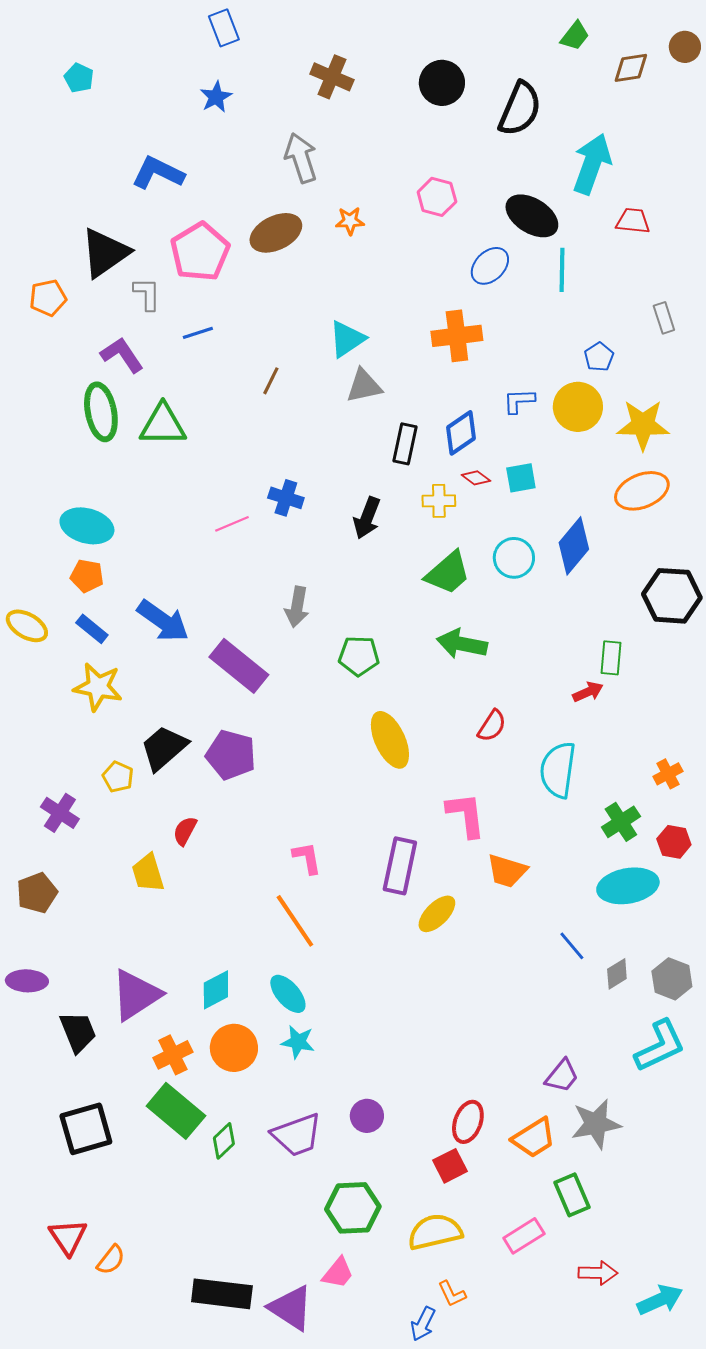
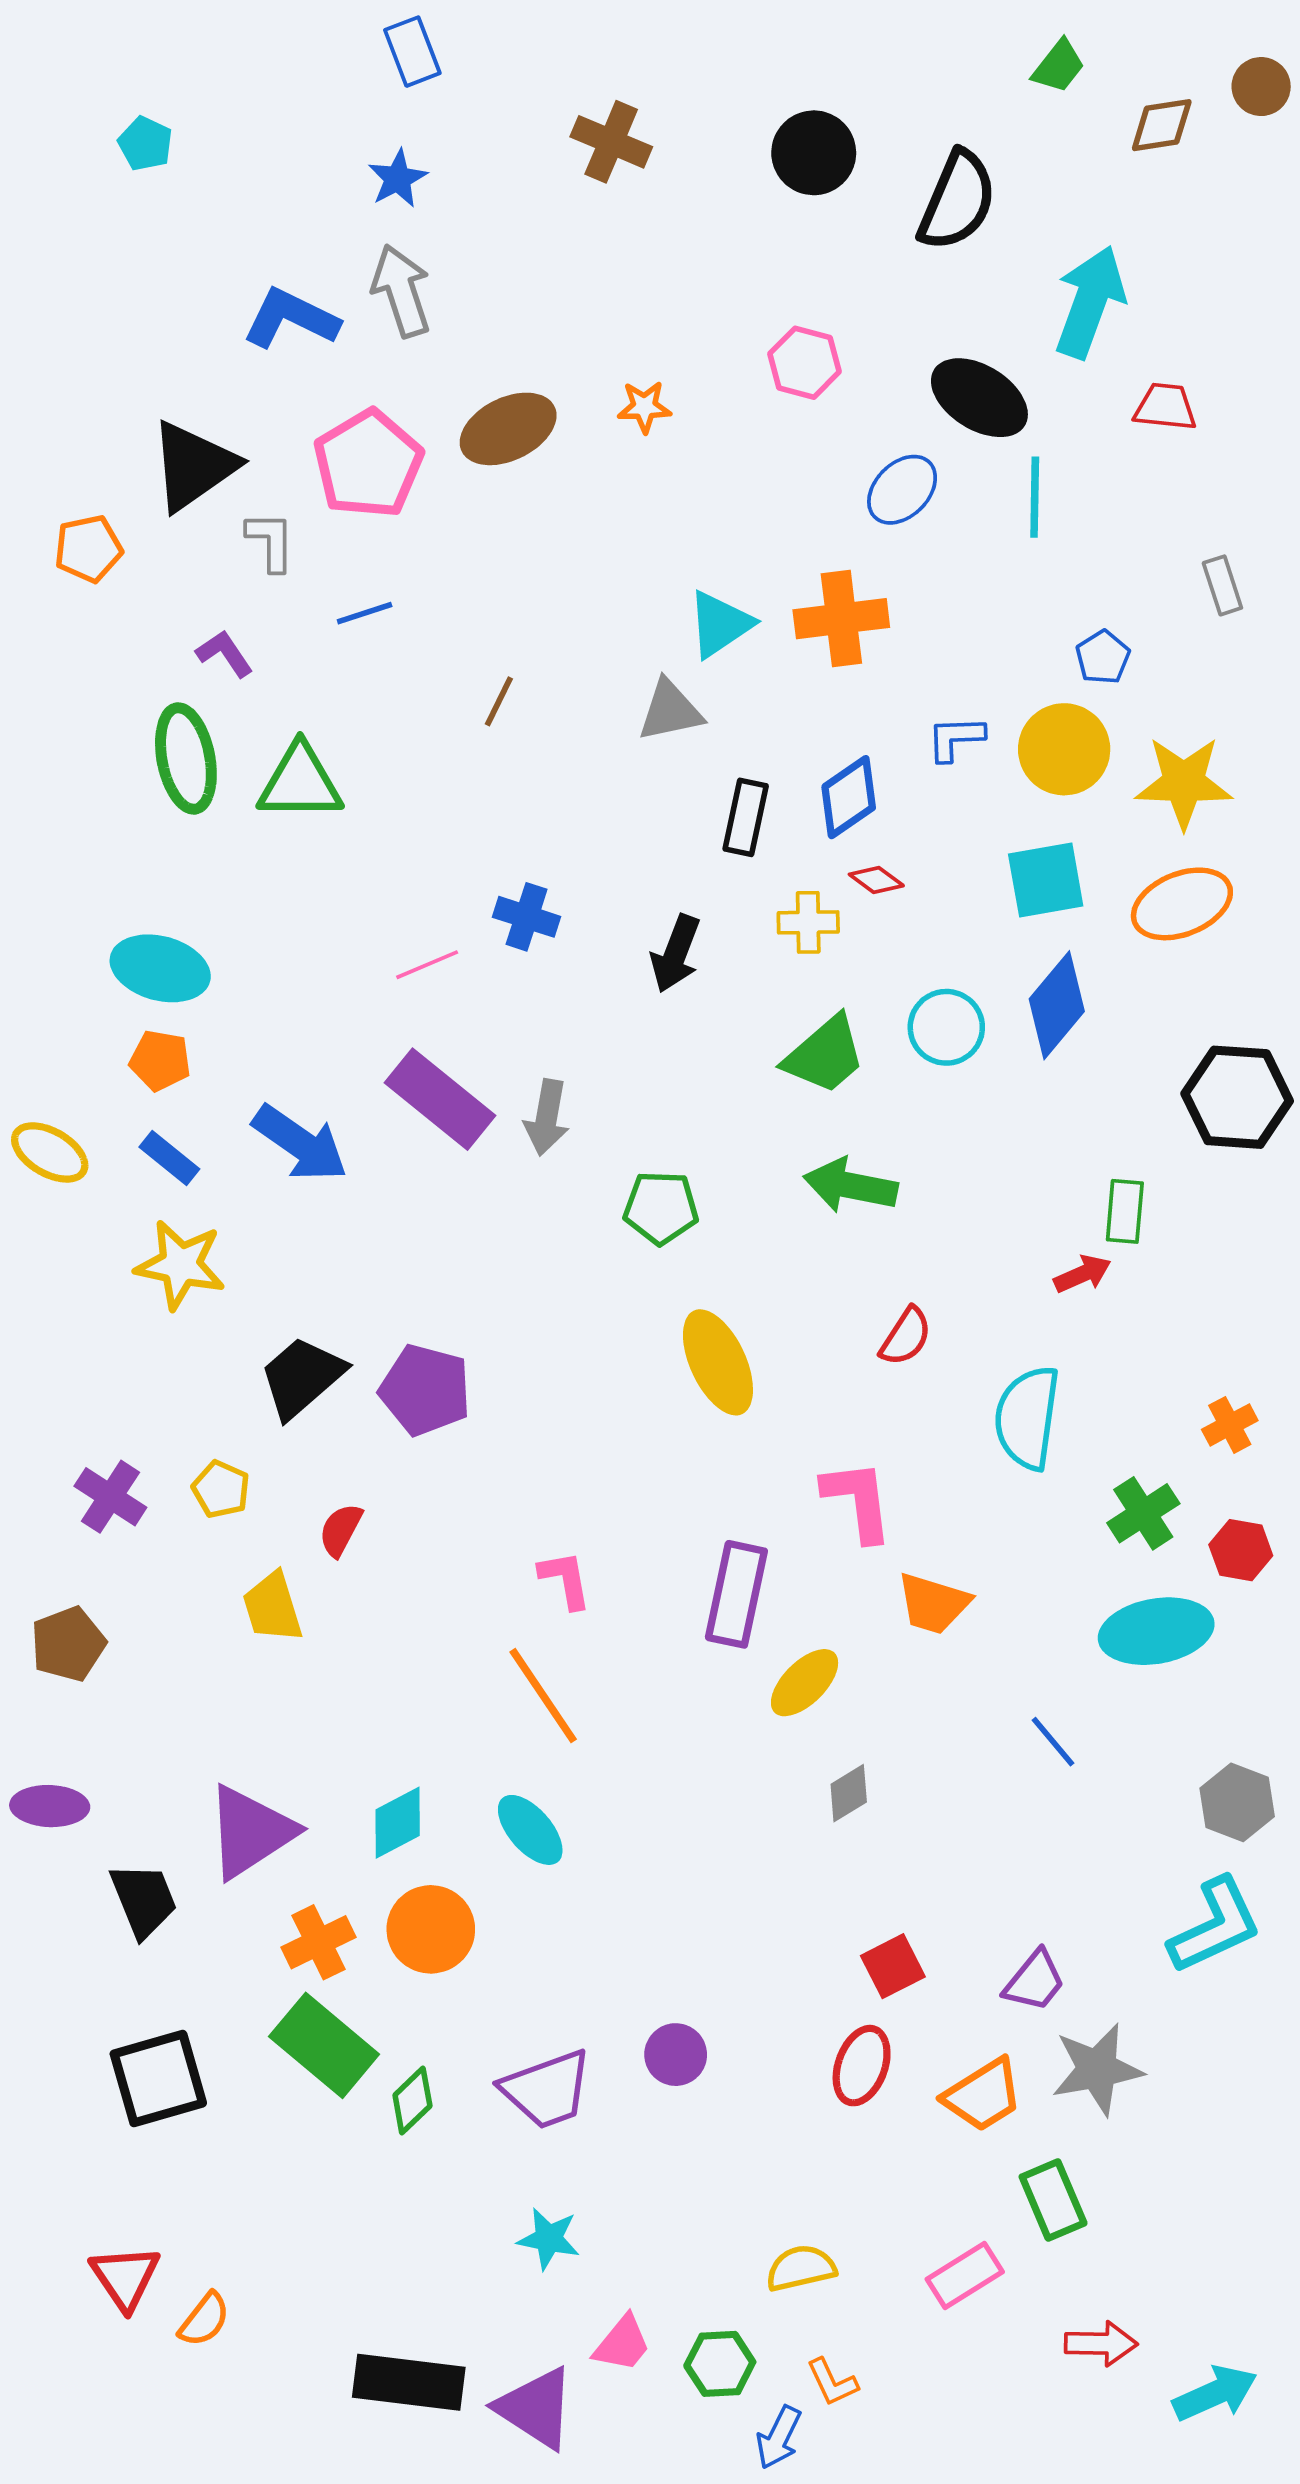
gray arrow: (301, 158) -> (401, 291), moved
cyan triangle: (347, 339) -> (720, 624), moved
purple L-shape: (122, 355) -> (225, 654), size x0.7
cyan square: (521, 478) -> (1046, 880), moved, size x1.4
purple rectangle: (239, 666) -> (440, 1099), moved
yellow pentagon: (118, 777) -> (221, 1489), moved
gray diamond: (617, 974) -> (849, 1793), moved
cyan star: (298, 1042) -> (549, 2239), moved
red square: (450, 1166) -> (893, 1966), moved
green hexagon: (353, 1208) -> (720, 2364), moved, size x0.7
yellow semicircle: (435, 1232) -> (801, 2268), size x0.7

